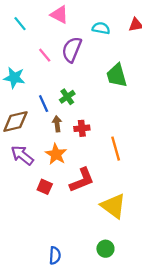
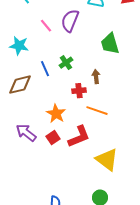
brown arrow: (57, 124) -> (96, 77), moved
orange line: (116, 149) -> (97, 111), moved, turned -55
purple arrow: (22, 155) -> (26, 133), moved
red square: (45, 187) -> (53, 138), moved, turned 32

